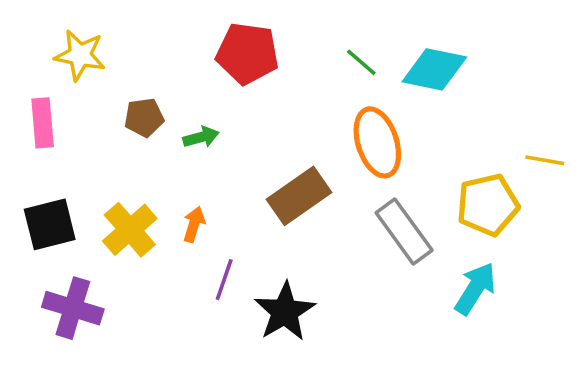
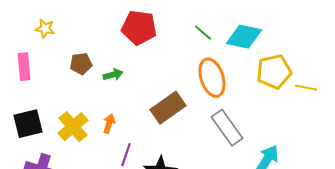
yellow star: (80, 55) -> (45, 29), size x0.7
yellow pentagon: (488, 205) -> (274, 72), moved

